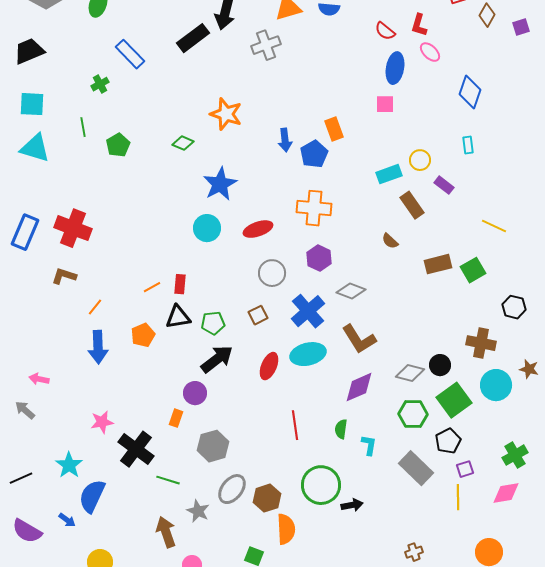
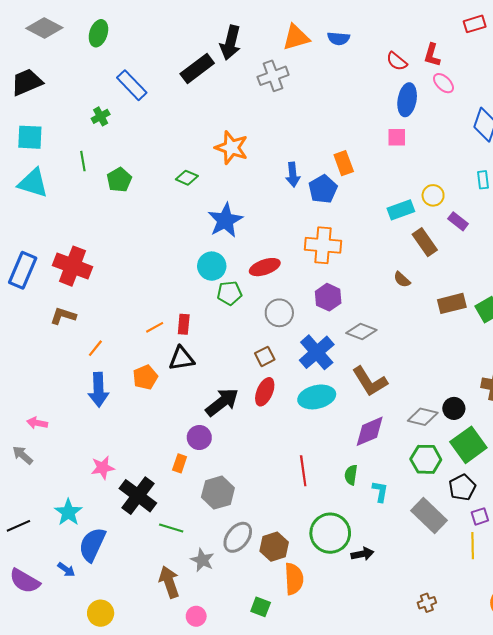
green pentagon: (213, 323) -> (229, 293), moved
red ellipse: (269, 366) -> (265, 392), moved

